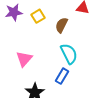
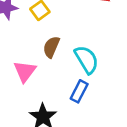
brown semicircle: (62, 25) -> (51, 47), moved

